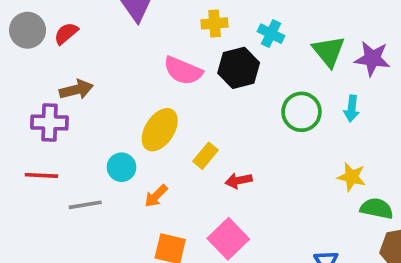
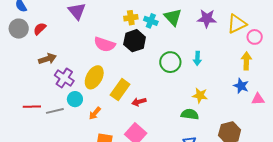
yellow cross: (215, 23) -> (131, 18), moved
green triangle: (329, 51) -> (173, 17), moved
purple star: (372, 59) -> (207, 18), moved
purple cross: (49, 123) -> (64, 78), moved, turned 36
yellow rectangle: (206, 156) -> (120, 90), size x1.5
gray line: (85, 205) -> (55, 111), moved
green semicircle: (377, 208) -> (190, 114), moved

